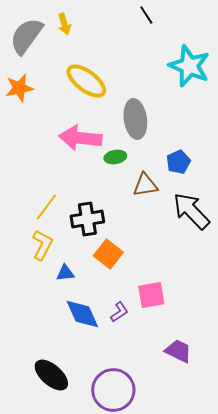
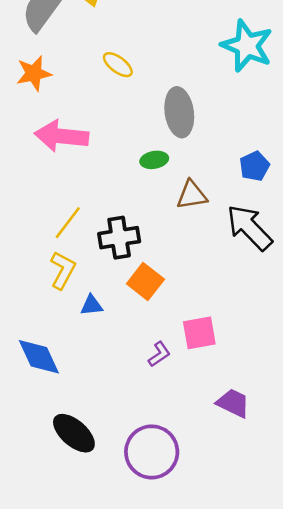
yellow ellipse: (86, 81) -> (118, 65), size x0.6
pink arrow: (80, 138) -> (61, 136), moved
blue pentagon: (178, 162) -> (254, 166), moved
blue diamond: (82, 314) -> (39, 357), moved

